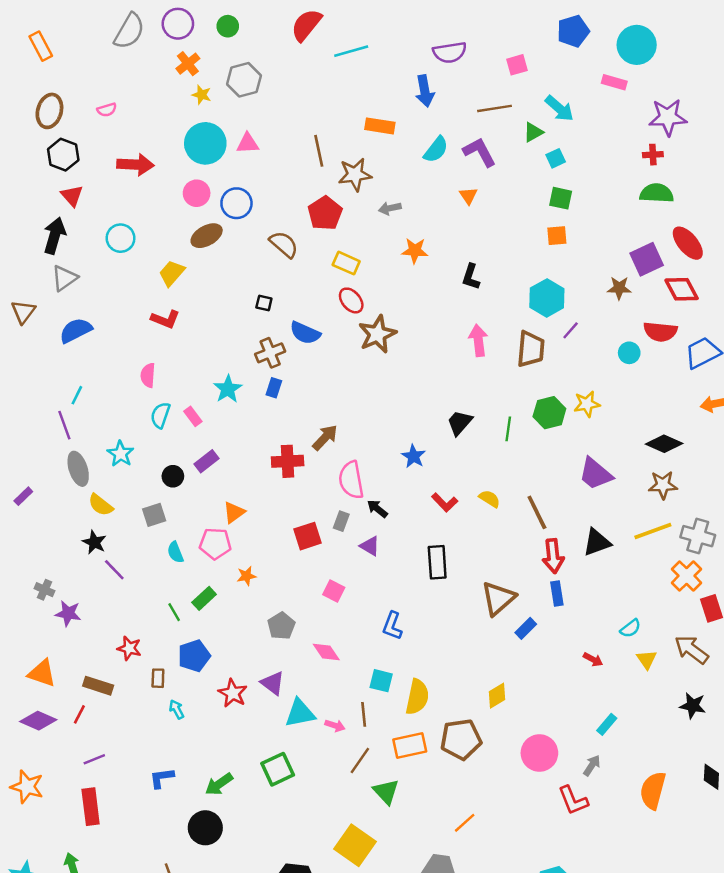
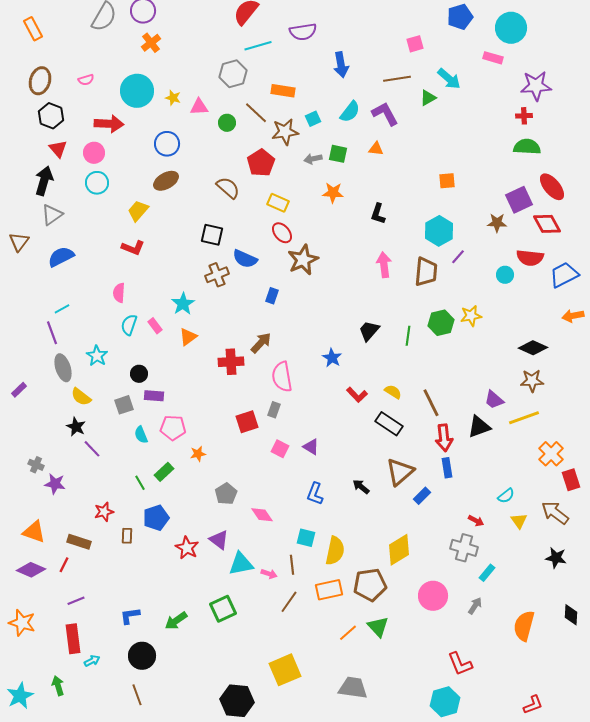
green circle: (228, 26) -> (227, 123), moved
cyan line: (351, 51) -> (258, 46), moved
purple semicircle: (450, 52) -> (303, 32), moved
gray hexagon: (244, 80) -> (233, 74), moved
yellow star: (202, 95) -> (173, 98), moved
orange rectangle: (380, 126) -> (283, 91), moved
cyan circle: (205, 143) -> (137, 91), moved
brown line: (319, 151) -> (256, 113), turned -35
cyan square: (556, 158) -> (313, 119), moved
pink circle: (197, 193) -> (94, 153), moved
orange triangle: (468, 196) -> (376, 149), turned -49
green square: (561, 198) -> (338, 154), moved
blue circle: (236, 203) -> (167, 144), moved
black square: (264, 303) -> (212, 235), size x1.6
blue rectangle: (274, 388) -> (272, 296), moved
cyan line: (77, 395) -> (62, 309), turned 35
purple rectangle: (207, 461) -> (154, 396), moved, turned 42
purple trapezoid: (596, 474) -> (494, 400), moved, size x0.7
black arrow: (377, 509) -> (361, 487), moved
orange triangle: (234, 512) -> (188, 337), moved
gray cross: (698, 536) -> (464, 548), moved
purple triangle: (370, 546) -> (311, 447), moved
black rectangle: (437, 562) -> (389, 424), moved, turned -52
pink square: (334, 591) -> (280, 449), moved
red star: (129, 648) -> (104, 512), turned -30
yellow diamond: (497, 696) -> (399, 550), size x1.5
cyan arrow: (177, 709) -> (92, 661), moved, turned 91
green triangle: (386, 792) -> (378, 627), moved
red L-shape: (573, 800) -> (460, 664), moved
orange line: (465, 823) -> (348, 633), moved
black circle: (205, 828) -> (142, 656), moved
yellow square: (355, 845) -> (285, 670), turned 32

